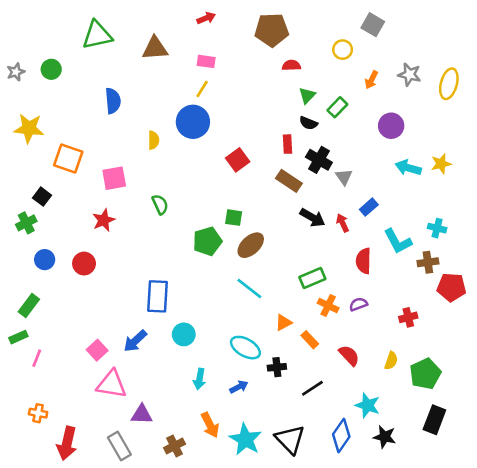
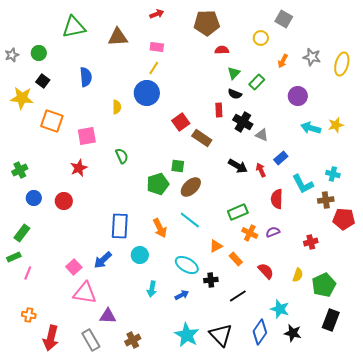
gray triangle: (344, 177) -> (262, 135), turned -32
brown rectangle: (289, 181) -> (202, 138), moved
black square: (42, 197) -> (43, 81), moved
orange arrow: (210, 425) -> (160, 228), moved

